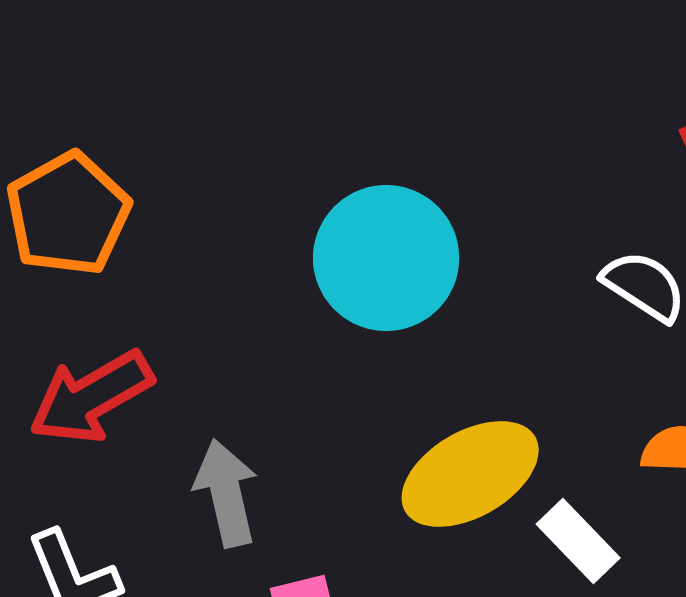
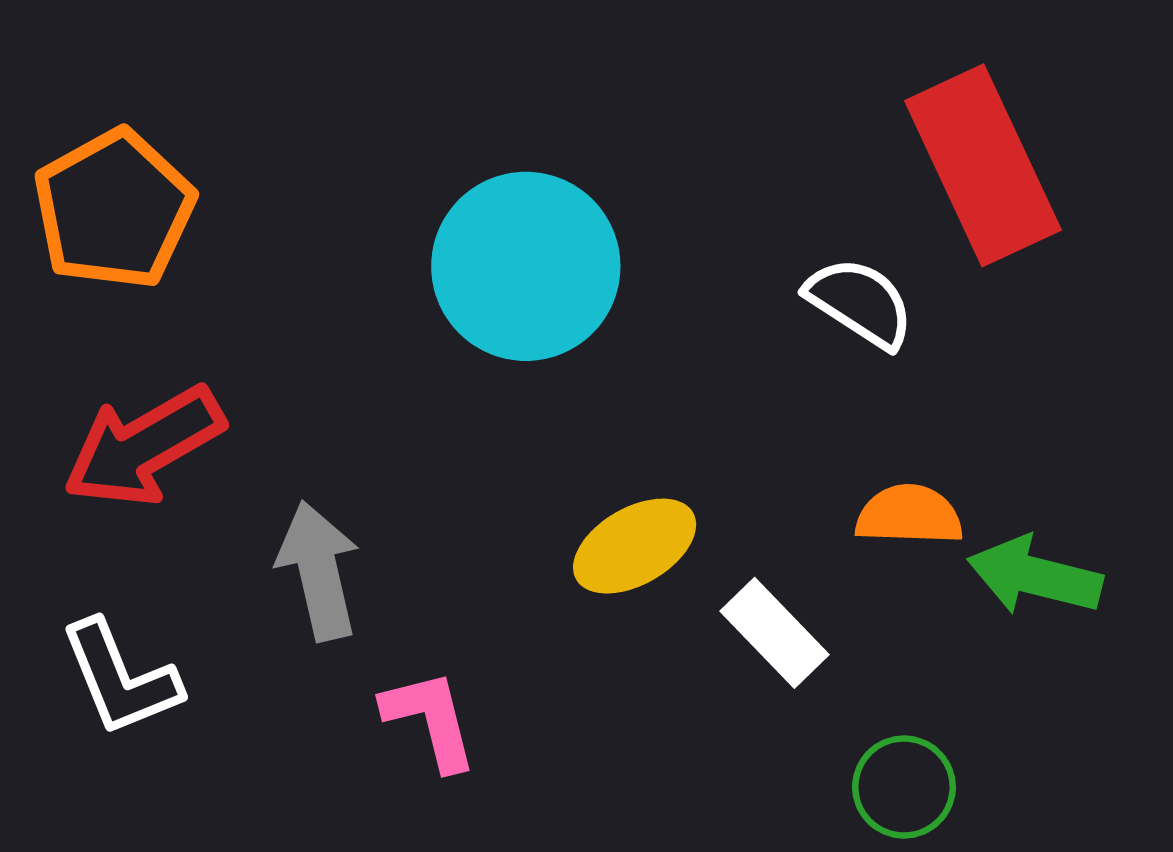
yellow ellipse: (470, 474) -> (635, 546), size x0.7

